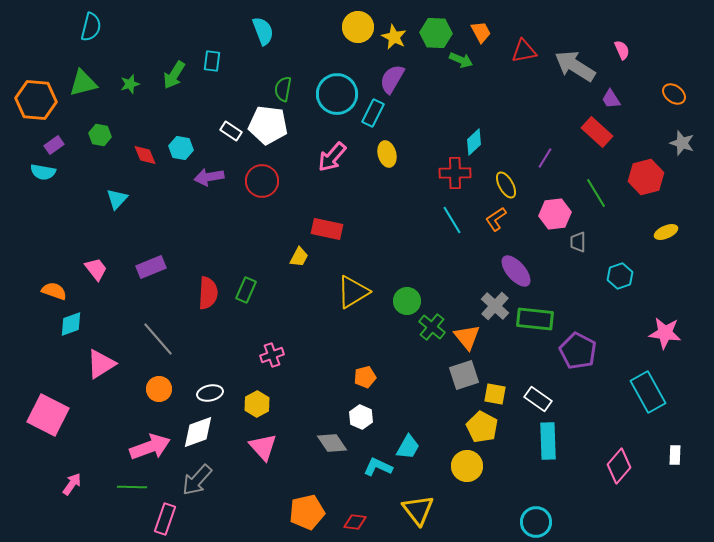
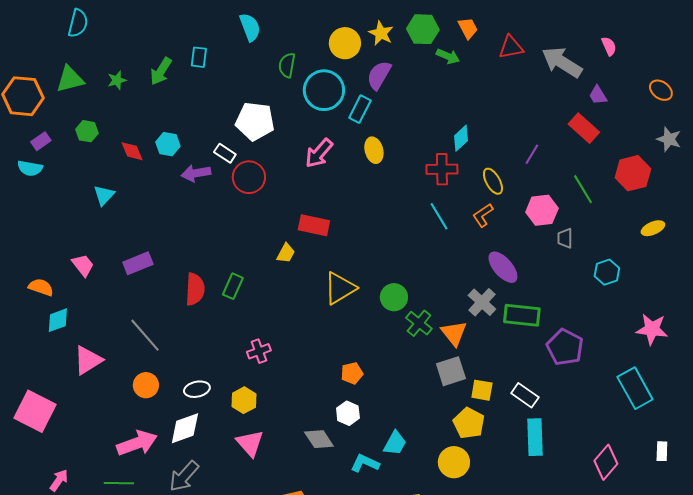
yellow circle: (358, 27) -> (345, 43), moved
green semicircle: (283, 89) -> (287, 65), moved
white rectangle: (231, 131) -> (225, 153), moved

